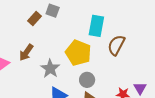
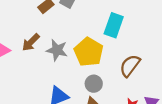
brown semicircle: (116, 45) -> (130, 66), moved
gray star: (50, 69) -> (57, 50), moved, turned -30

